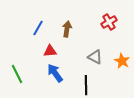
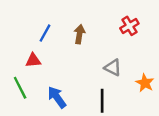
red triangle: (50, 51) -> (33, 60), moved
orange star: (122, 61) -> (145, 83), moved
blue arrow: (55, 73) -> (57, 97), moved

